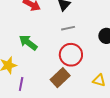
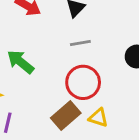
yellow triangle: (99, 80) -> (98, 118), moved

